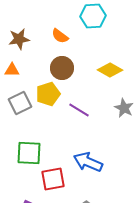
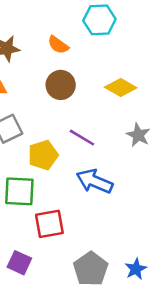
yellow pentagon: (48, 94) -> (43, 155), moved
blue arrow: (88, 162) -> (94, 181), moved

